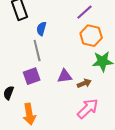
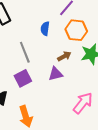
blue semicircle: (41, 29) -> (45, 29), moved
brown arrow: (84, 83) -> (64, 56), moved

